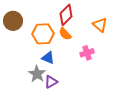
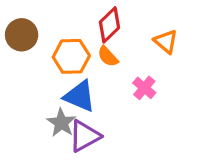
pink cross: (87, 53) -> (144, 88), turned -32
blue triangle: (48, 58) -> (80, 96), size x1.5
purple triangle: (51, 82) -> (85, 136), size x1.5

